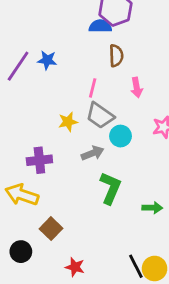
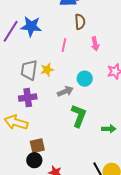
blue star: (47, 60) -> (31, 26), size x1.5
gray trapezoid: (100, 116) -> (29, 70), moved, turned 65
brown square: (51, 229) -> (37, 146), turned 35
black circle: (21, 252) -> (34, 160), moved

